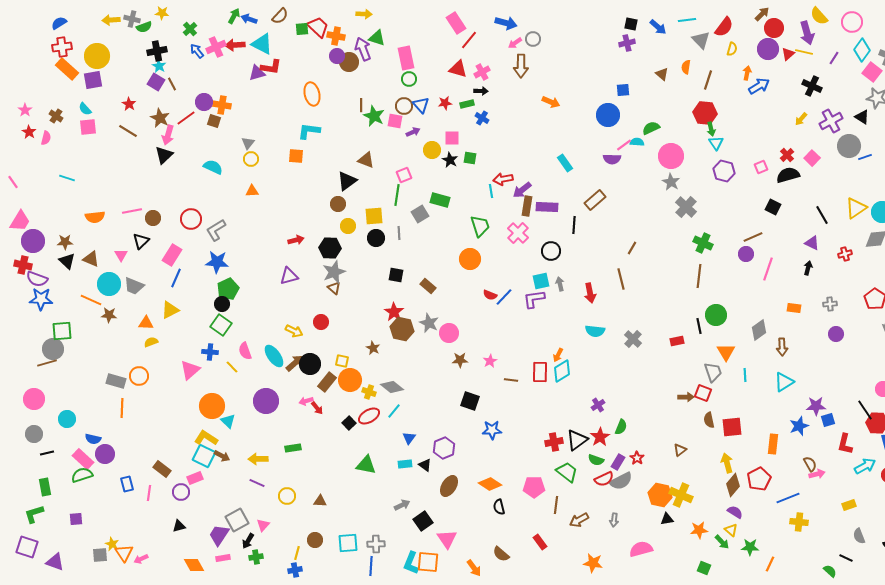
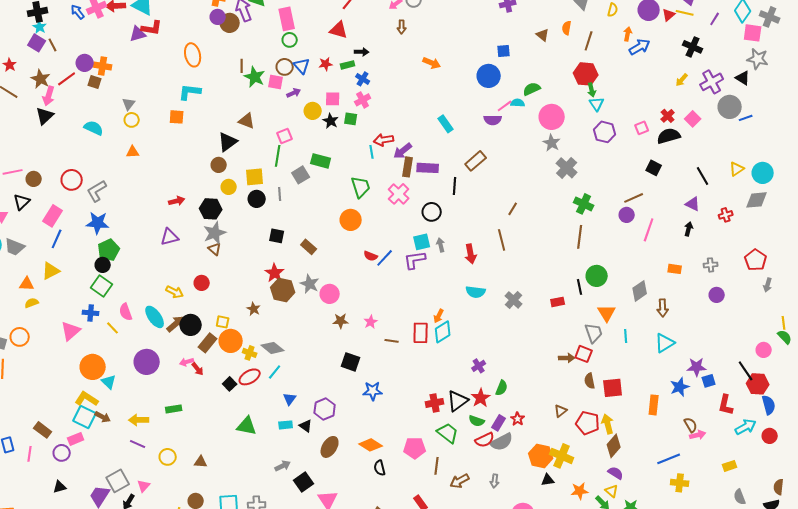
brown arrow: (521, 66) -> (402, 27), size x0.6
pink cross: (482, 72) -> (363, 100), moved
pink square: (872, 72) -> (753, 33), turned -30
yellow triangle: (856, 208) -> (737, 169), size x0.7
red pentagon: (759, 479) -> (588, 423), moved, turned -30

